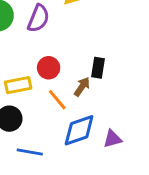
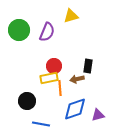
yellow rectangle: (18, 85) -> (49, 78), moved
brown arrow: (82, 87) -> (77, 79), turned -136
orange line: (57, 100) -> (60, 88), turned 35

